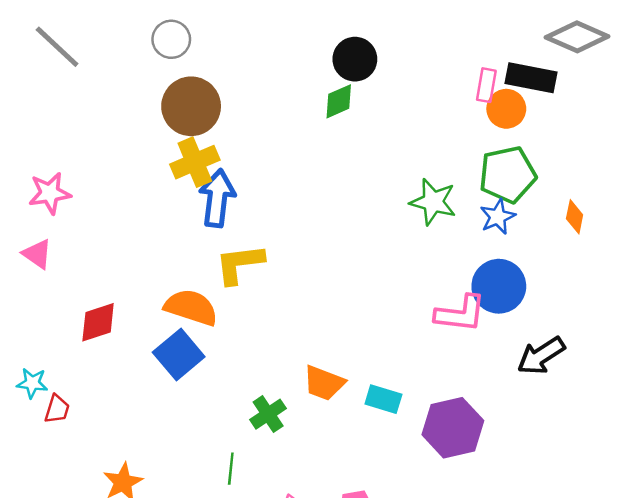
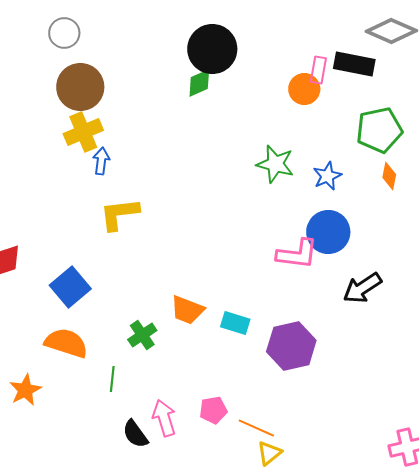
black circle: (355, 59) -> (212, 49), size x1.4
orange circle: (506, 109) -> (304, 89), moved
green pentagon: (508, 175) -> (379, 130), moved
blue arrow: (217, 198) -> (101, 161), size x0.6
orange semicircle: (191, 307) -> (66, 343), moved

